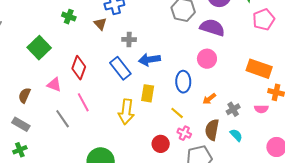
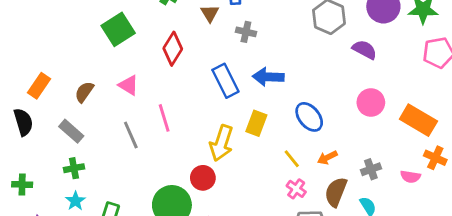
purple semicircle: (212, 28) -> (365, 50), size x0.7
gray cross: (129, 40) -> (246, 32), moved
pink circle: (207, 59) -> (371, 102), moved
red diamond: (79, 68) -> (173, 49), moved
blue ellipse: (183, 82) -> (309, 117), turned -50
orange arrow: (209, 99) -> (327, 157), moved
red circle: (161, 144) -> (203, 178), moved
green cross: (20, 150) -> (74, 168), moved

